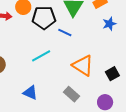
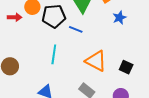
cyan line: (41, 56) -> (54, 54), turned -48
black square: (112, 74) -> (126, 67), turned -32

